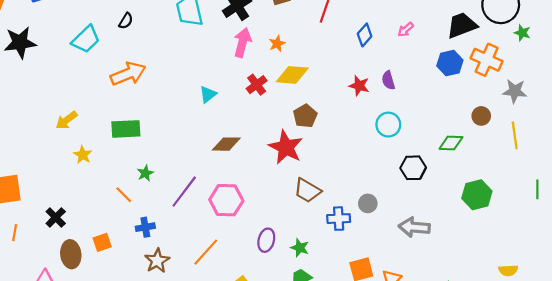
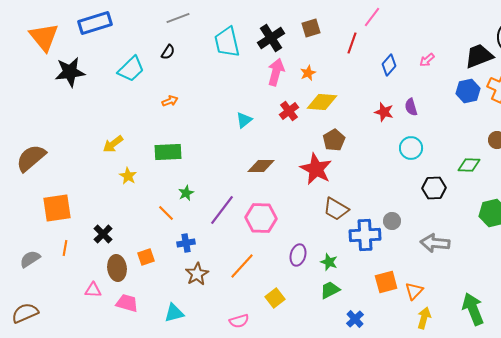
orange arrow: (128, 74) -> (170, 101), size x0.5
blue cross: (339, 219) -> (365, 235), size x1.4

